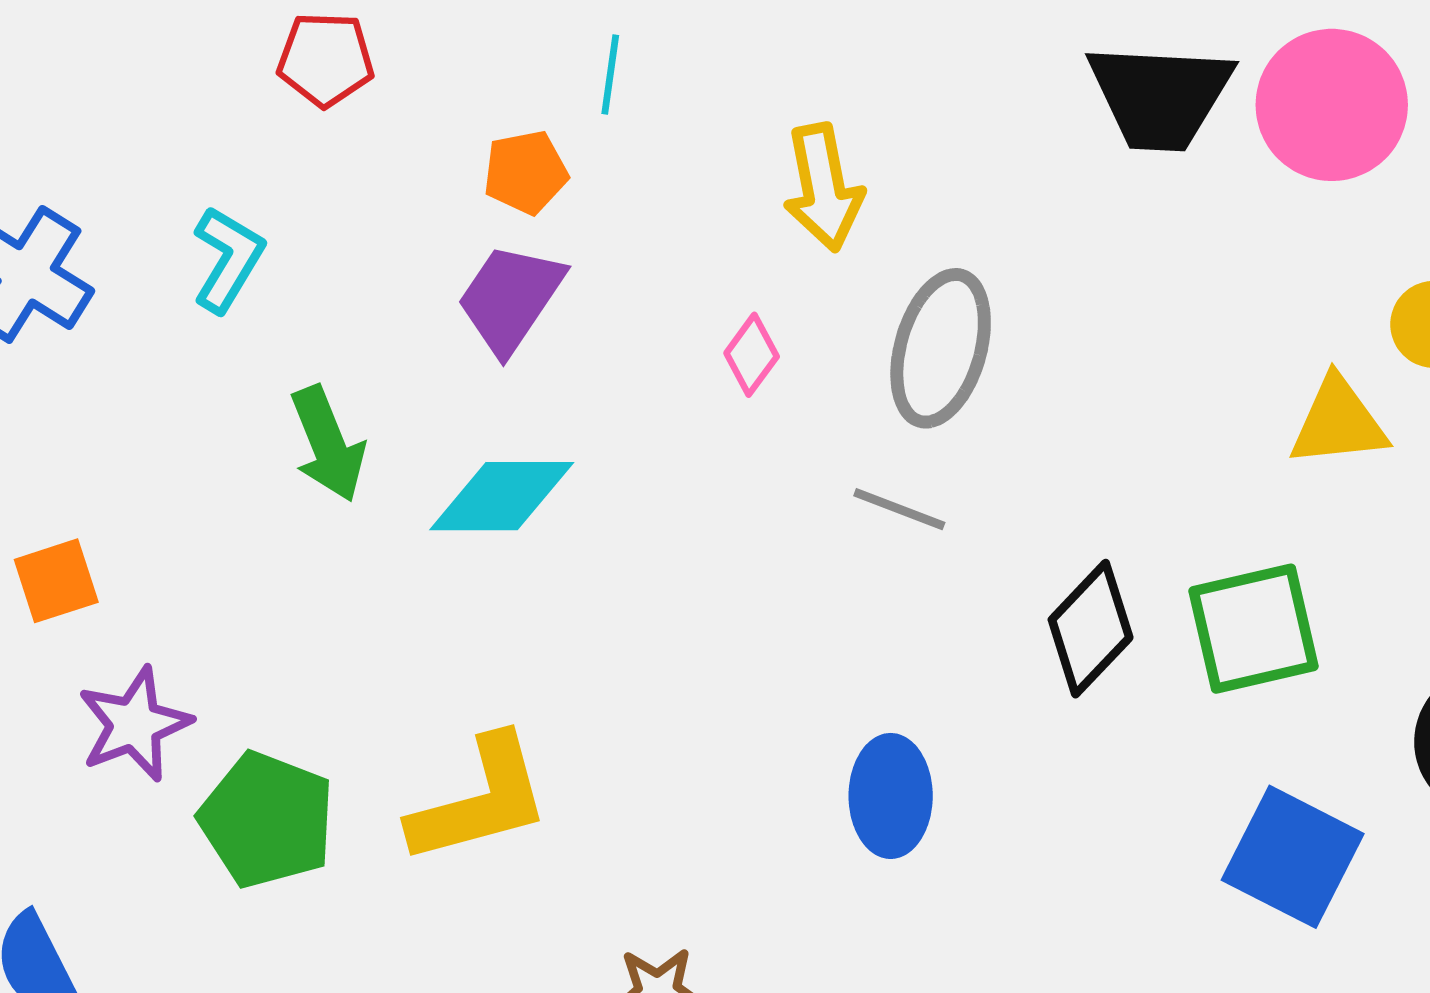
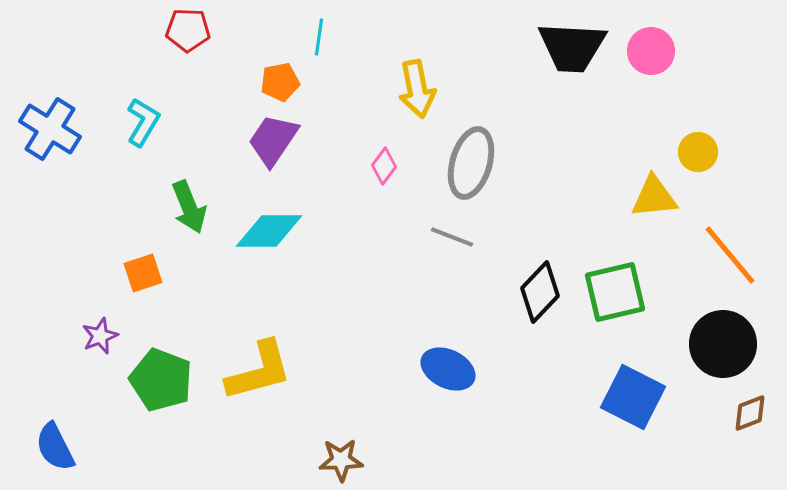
pink circle: (1332, 105) -> (651, 51), size x0.7
orange square: (56, 581) -> (143, 273), moved
purple star: (134, 724) -> (100, 336), size x0.7
blue ellipse: (891, 796) -> (448, 369), turned -64

